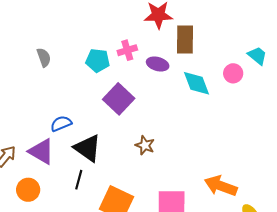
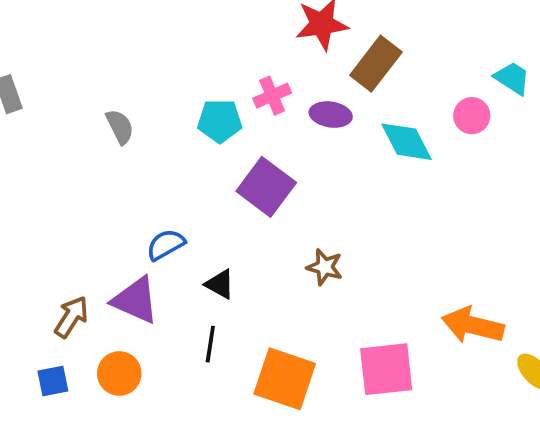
brown rectangle: (185, 40) -> (376, 64), turned 44
black triangle: (88, 148) -> (220, 284), size x0.6

